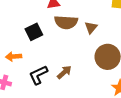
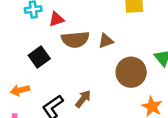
brown triangle: (91, 28) -> (106, 41), turned 40

